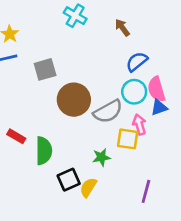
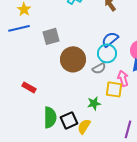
blue semicircle: (137, 62) -> (110, 39), moved
cyan circle: (134, 92) -> (107, 53), moved
gray semicircle: (108, 111) -> (99, 68), size x0.6
green semicircle: (44, 151) -> (50, 117), moved

